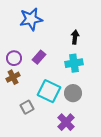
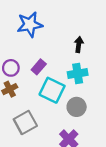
cyan square: (49, 91) -> (52, 90), moved
gray square: (27, 107) -> (25, 123), size x1.5

